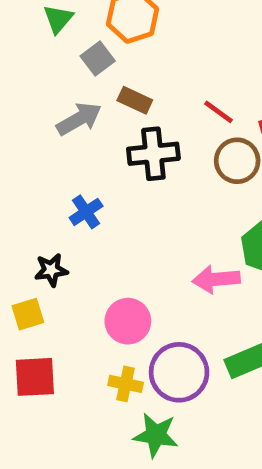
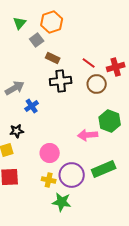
gray arrow: (79, 119) -> (15, 88), moved

